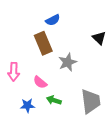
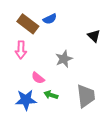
brown rectangle: (43, 43) -> (28, 24), moved, turned -30
pink arrow: (14, 72) -> (21, 50), moved
blue star: (27, 105) -> (26, 100), size x1.5

